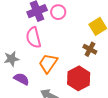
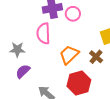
orange trapezoid: (48, 63) -> (69, 55), moved
purple semicircle: (21, 79) -> (23, 71), turned -84

